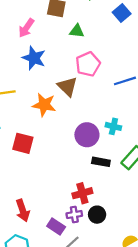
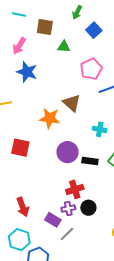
blue square: (122, 13) -> (94, 30), moved
pink pentagon: (88, 64) -> (91, 69), moved
brown triangle: (67, 87) -> (72, 103), moved
orange star: (44, 105) -> (50, 118), moved
purple circle: (87, 135) -> (67, 152), moved

